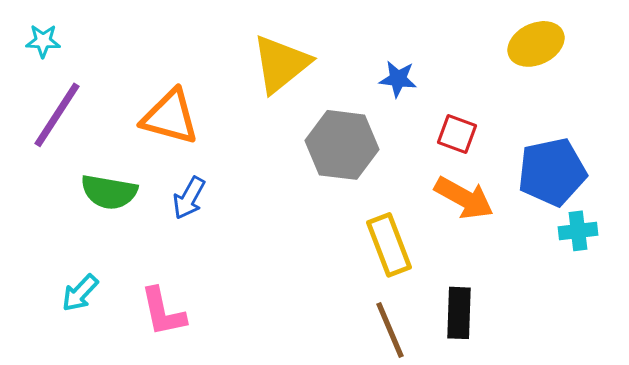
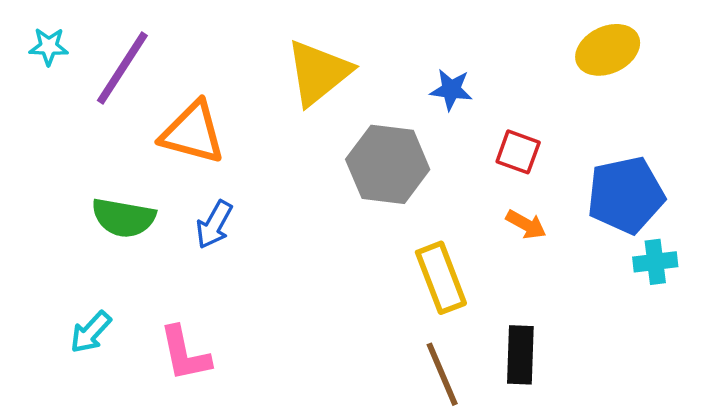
purple line: (57, 115) -> (122, 68), moved
orange arrow: (464, 198) -> (526, 224), size x0.6

